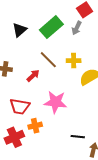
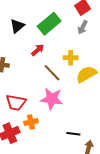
gray arrow: (77, 28) -> (83, 27), moved
brown line: (48, 60) -> (52, 73), moved
red arrow: (33, 76) -> (38, 50), moved

